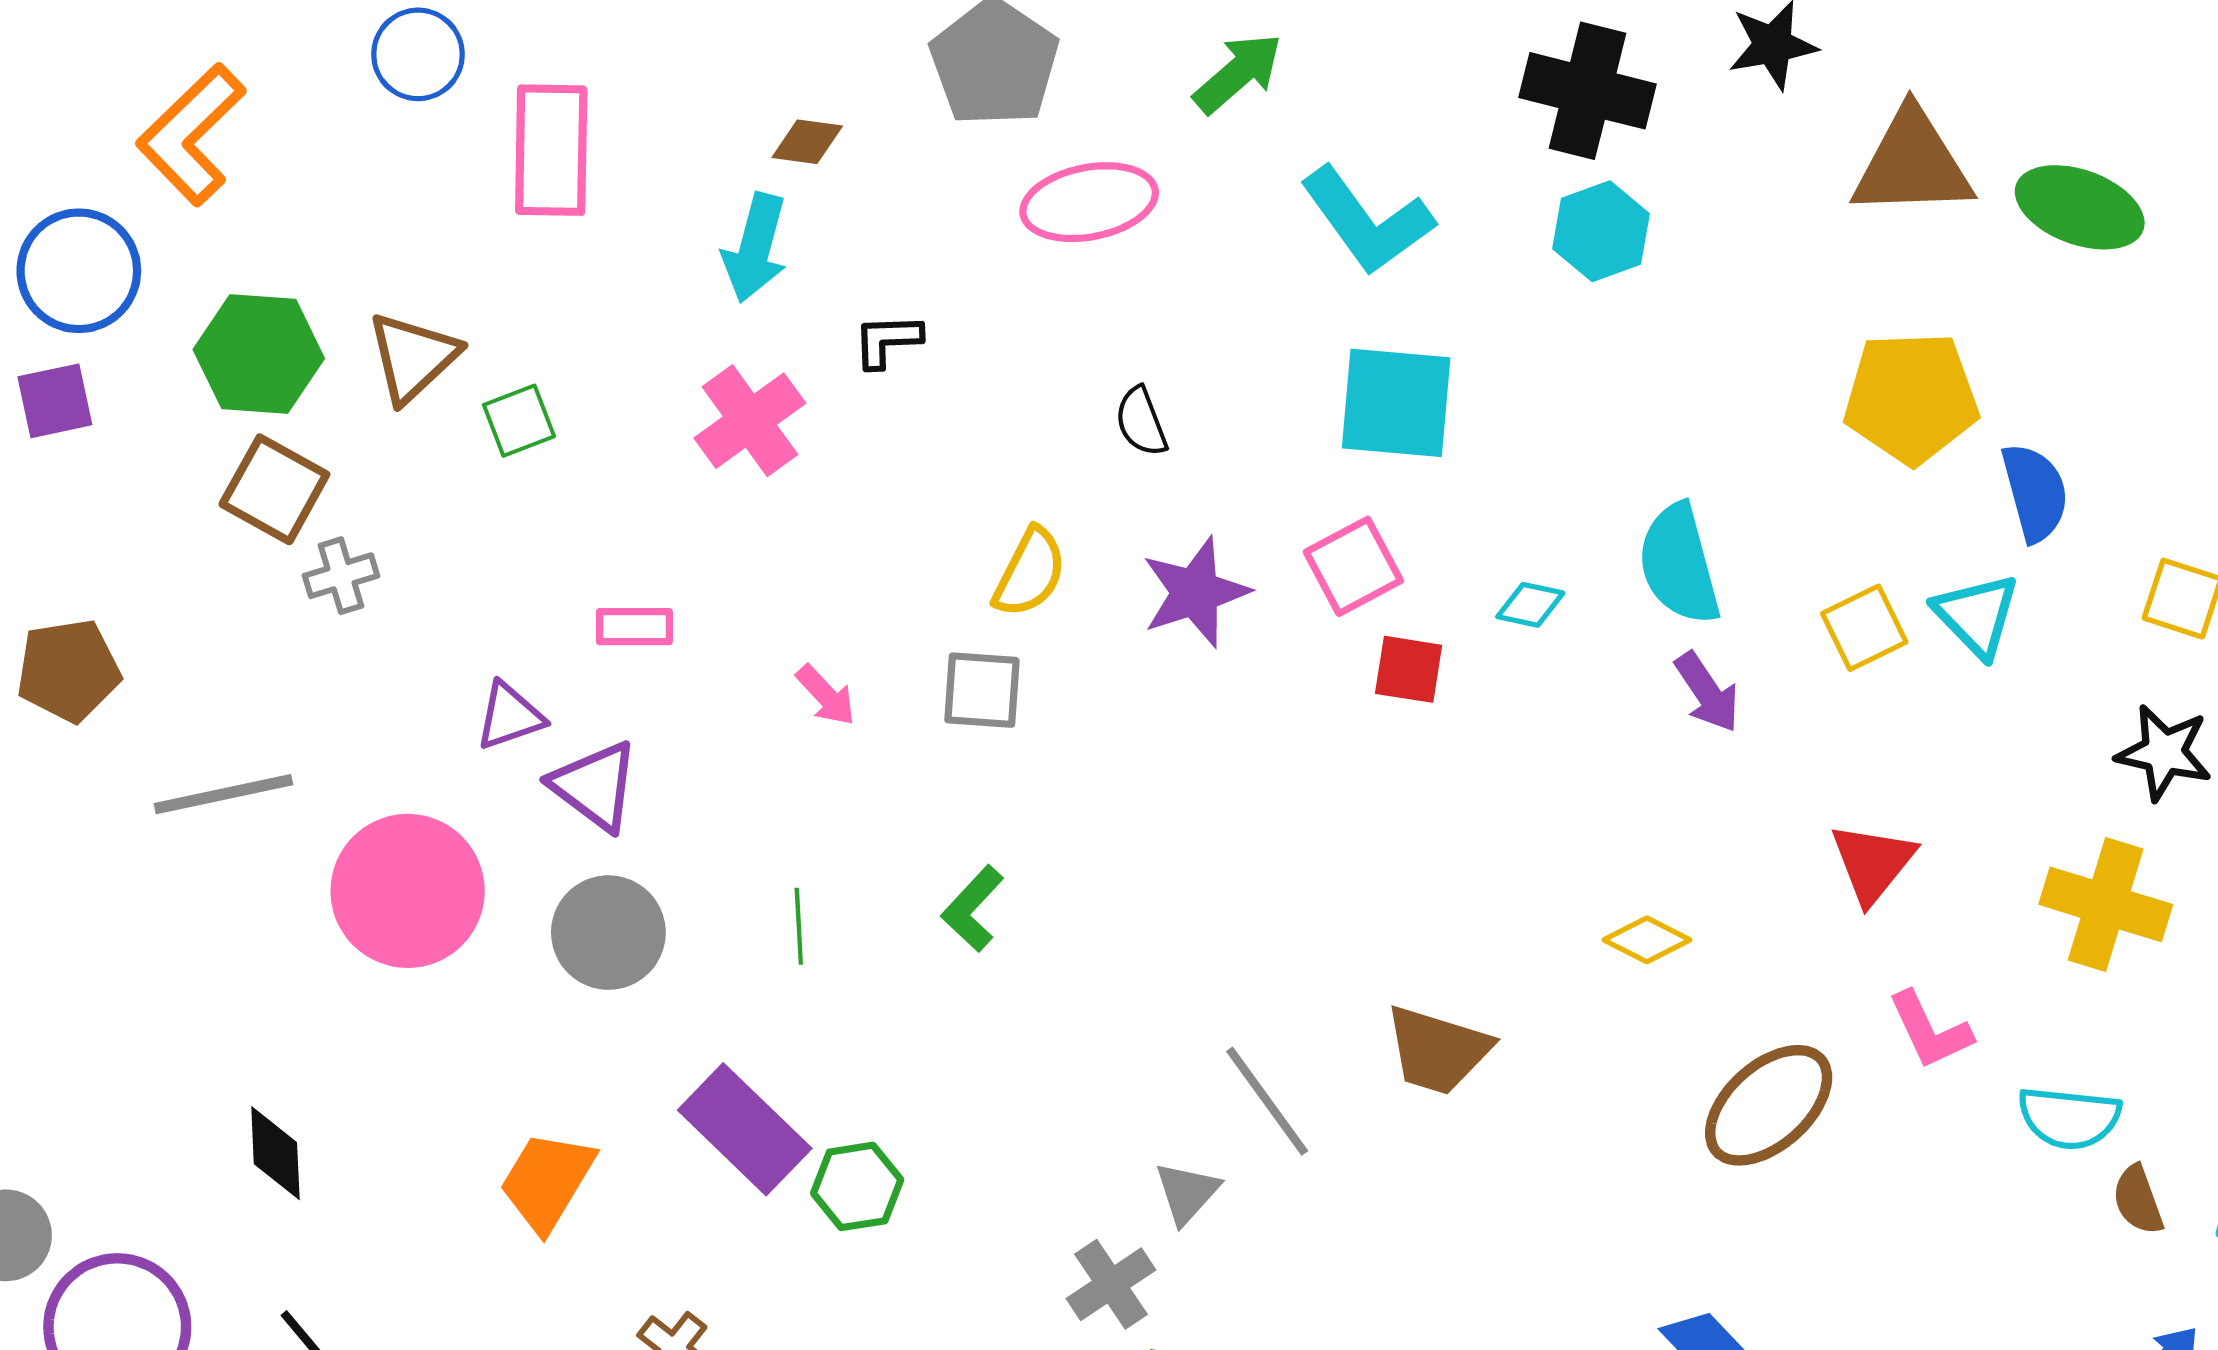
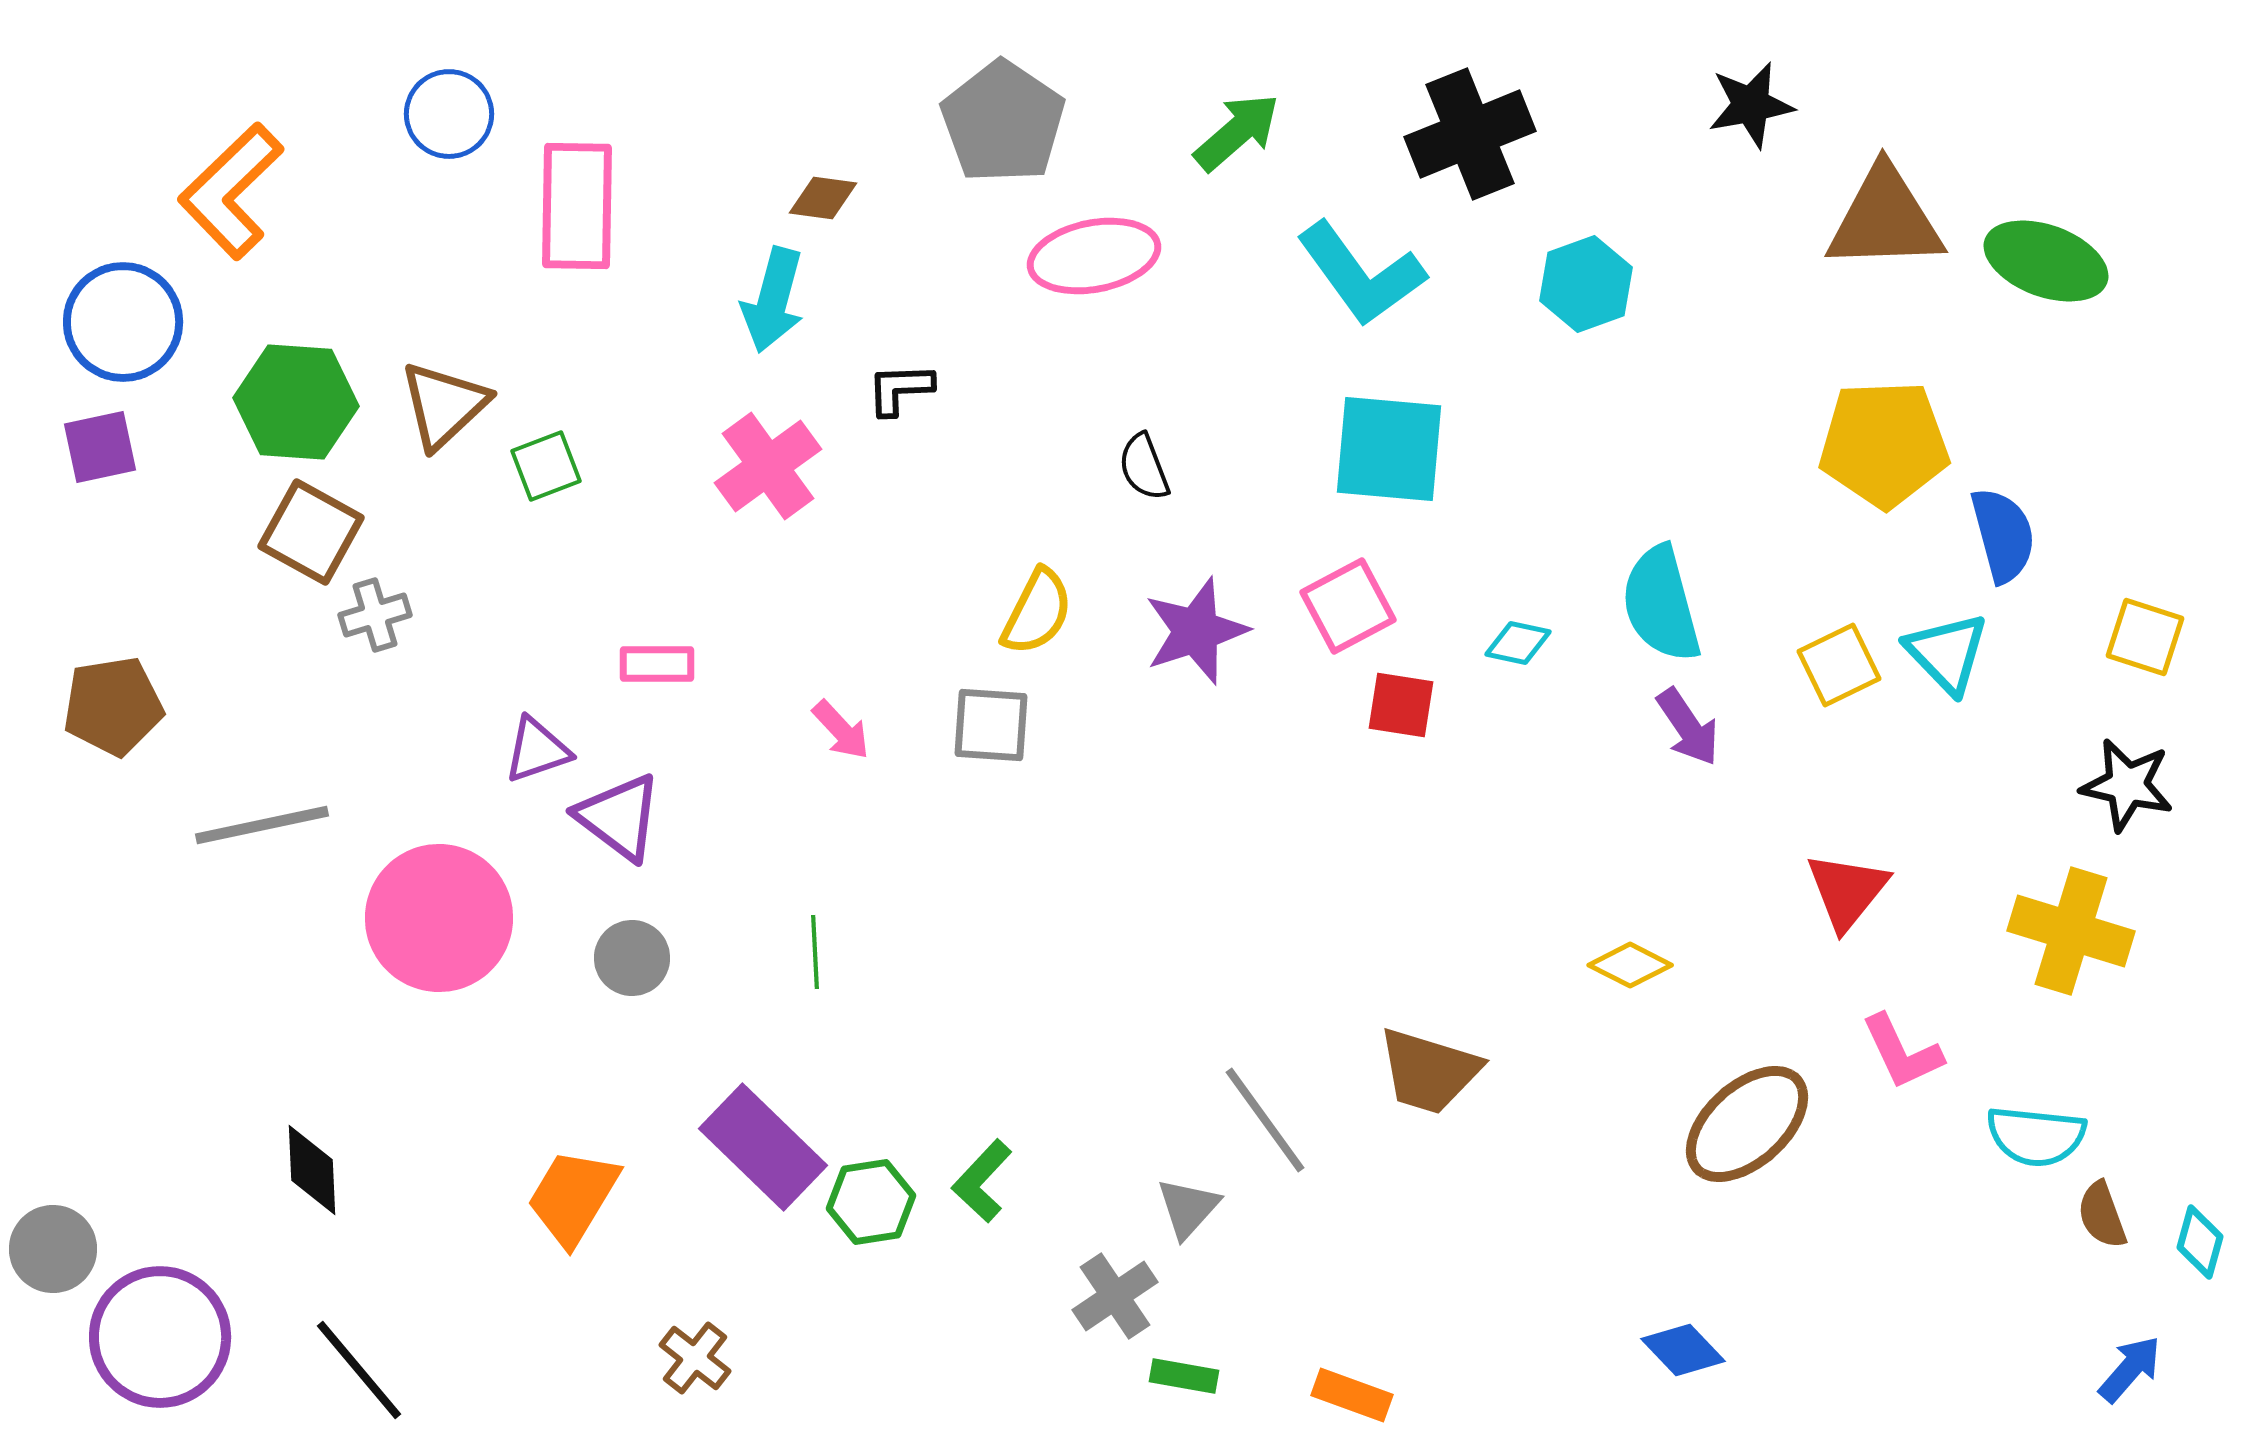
black cross: (1588, 91) -> (1470, 134), moved, turned -36
green L-shape: (973, 909) -> (982, 1181), moved
gray circle: (608, 933) -> (632, 958), size x0.7

